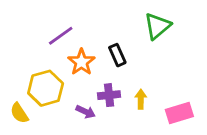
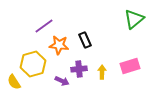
green triangle: (157, 26) -> (134, 19), moved
orange star: (81, 62) -> (59, 45), turned -30
pink rectangle: (179, 113) -> (130, 66), moved

